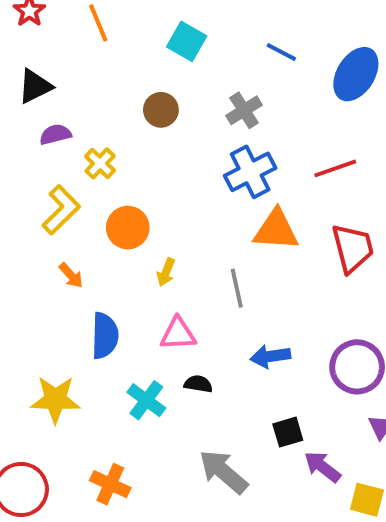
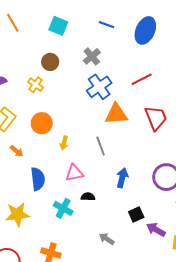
yellow cross: (100, 163) -> (36, 85), moved
blue arrow: (270, 356) -> (122, 178), turned 120
gray arrow: (223, 472) -> (107, 239), size x0.6

